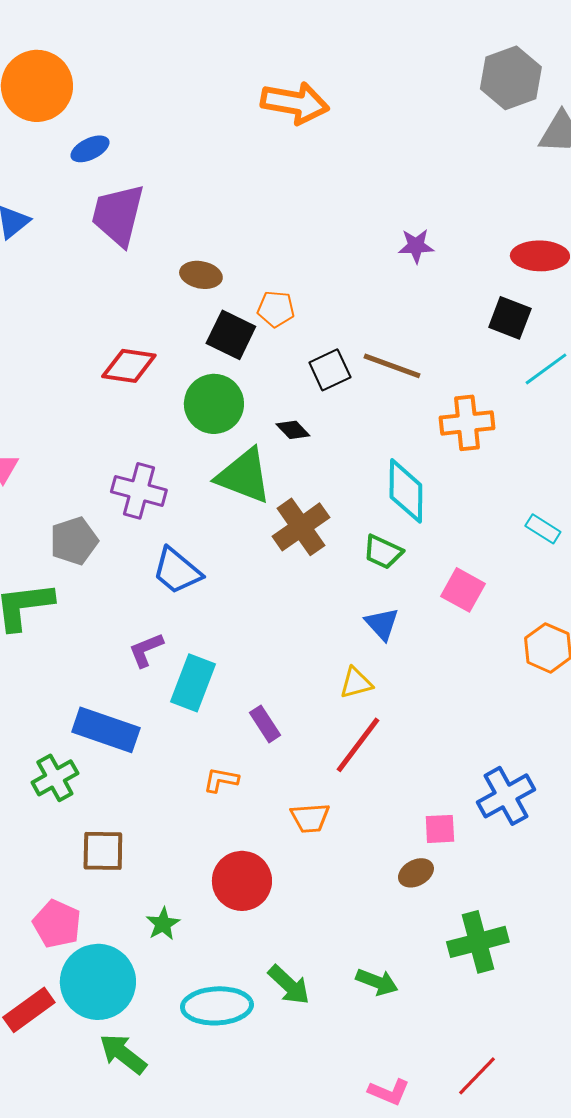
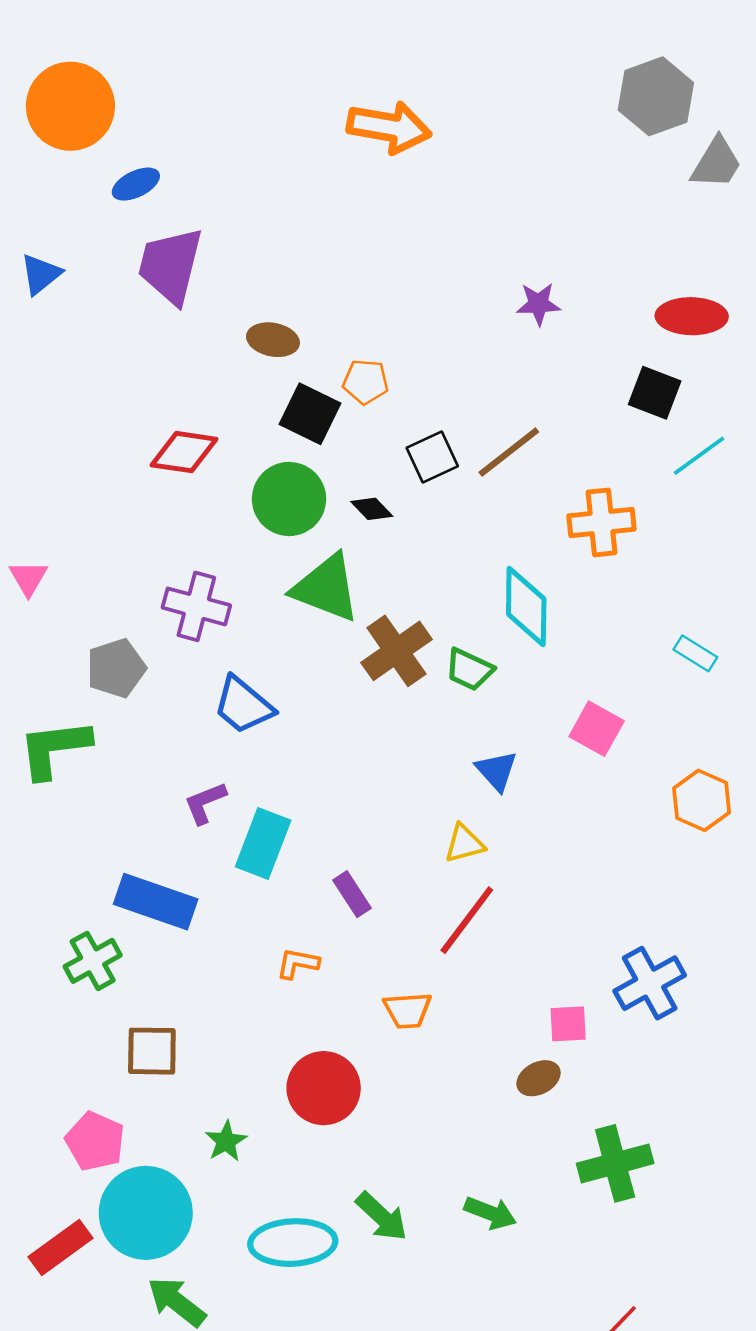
brown line: (392, 366) -> (509, 452), turned -58
black diamond: (293, 430) -> (372, 509), moved
green trapezoid: (383, 552) -> (469, 669), moved

